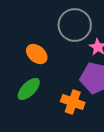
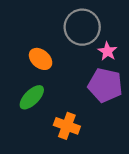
orange cross: (73, 102) -> (67, 126), moved

